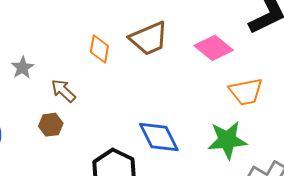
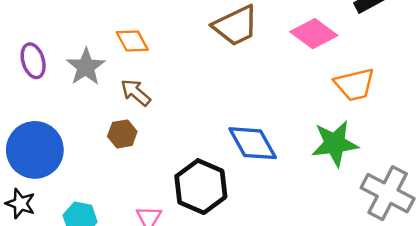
orange diamond: (99, 49) -> (132, 41), moved, turned -36
gray star: (23, 68) -> (86, 67), size x1.4

